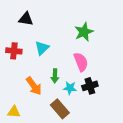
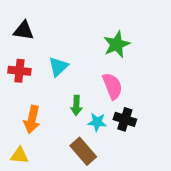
black triangle: (26, 19) -> (24, 31), moved
orange arrow: (34, 86) -> (32, 119), moved, turned 48
black cross: (90, 86) -> (125, 119), turned 35

